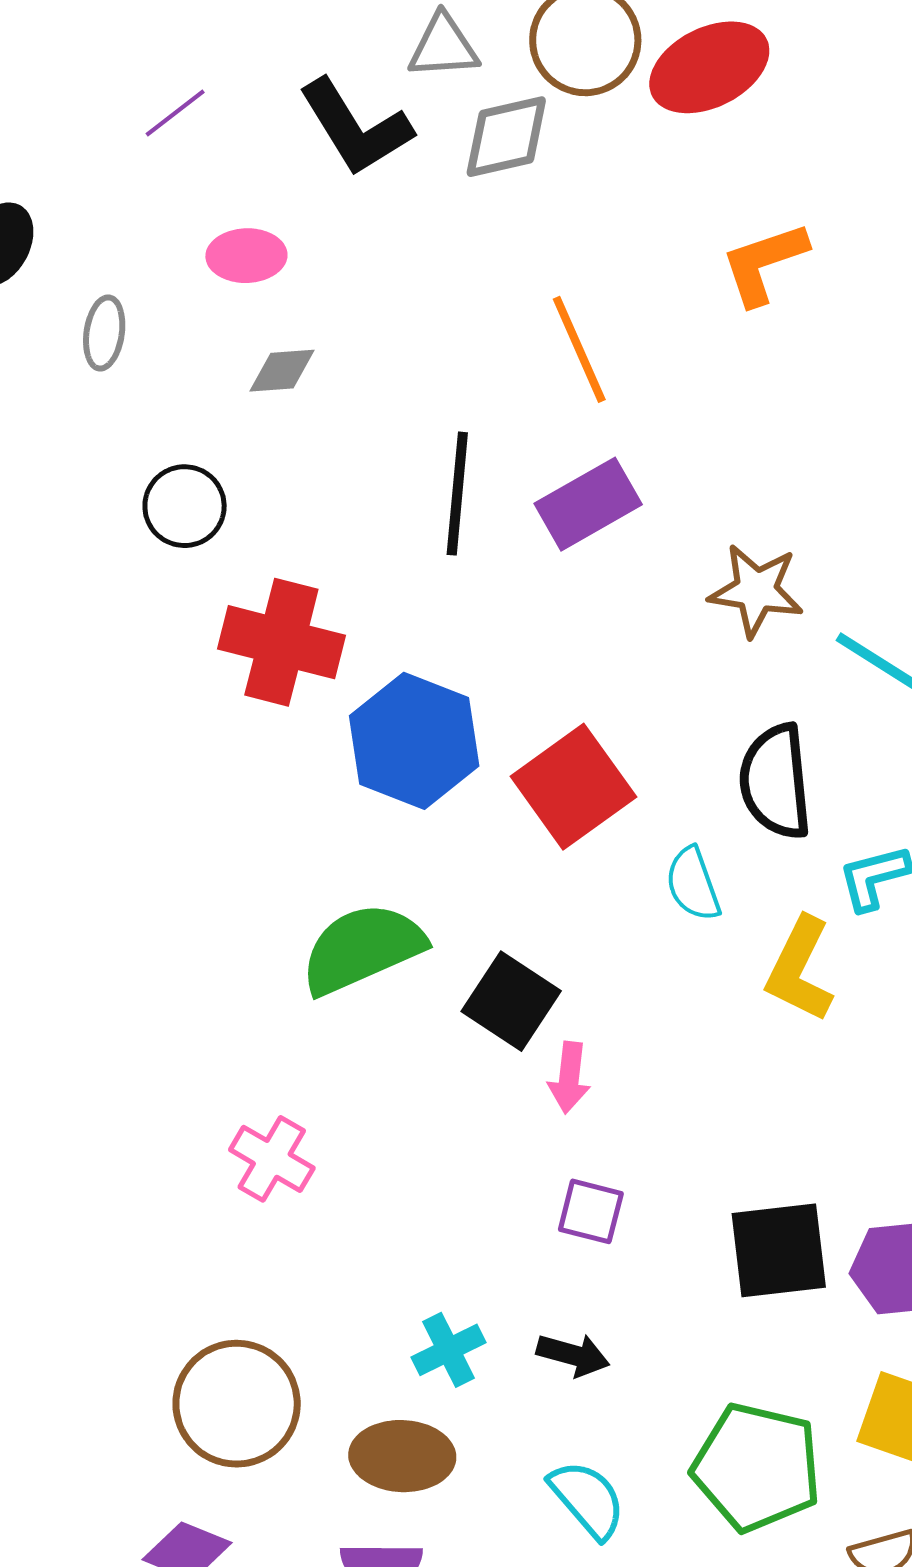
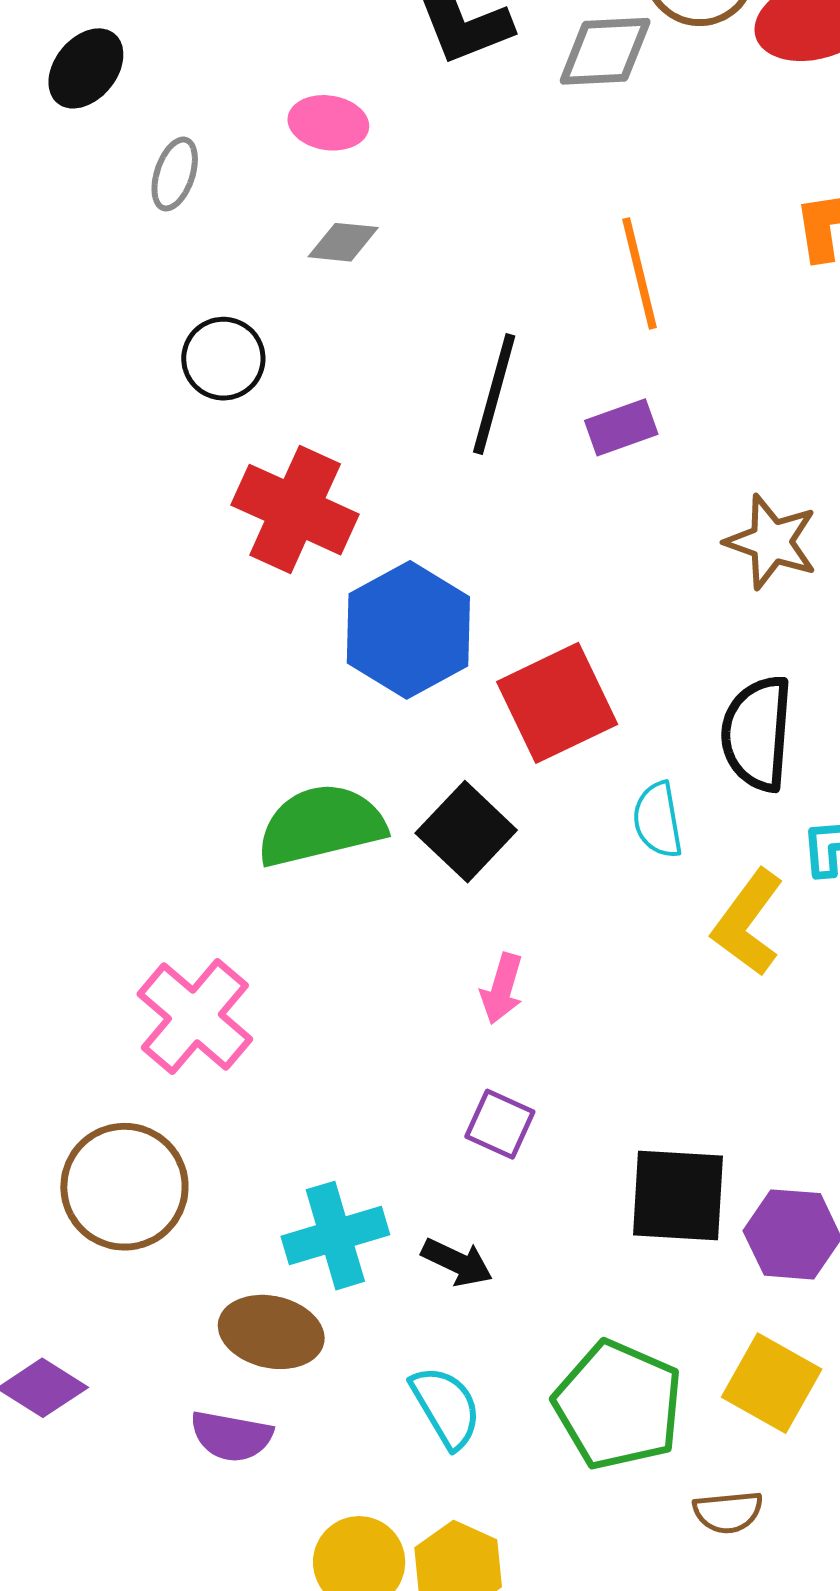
purple rectangle: (588, 504) -> (621, 427), size x0.7
black square: (511, 1001) -> (466, 832), moved
pink cross: (272, 1159) -> (195, 1017), size x1.4
cyan cross: (449, 1350) -> (335, 1236), size x1.4
brown circle: (237, 1404) -> (124, 1187), moved

